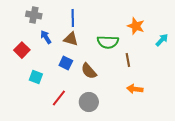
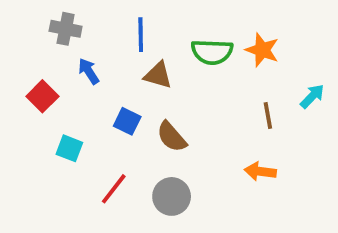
brown triangle: (71, 39) -> (158, 75), moved
cyan arrow: (162, 40) -> (312, 96), moved
green semicircle: (108, 42) -> (212, 52), moved
brown line: (128, 60) -> (268, 116), moved

